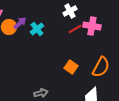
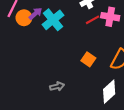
cyan cross: (37, 29) -> (53, 20), size x1.5

